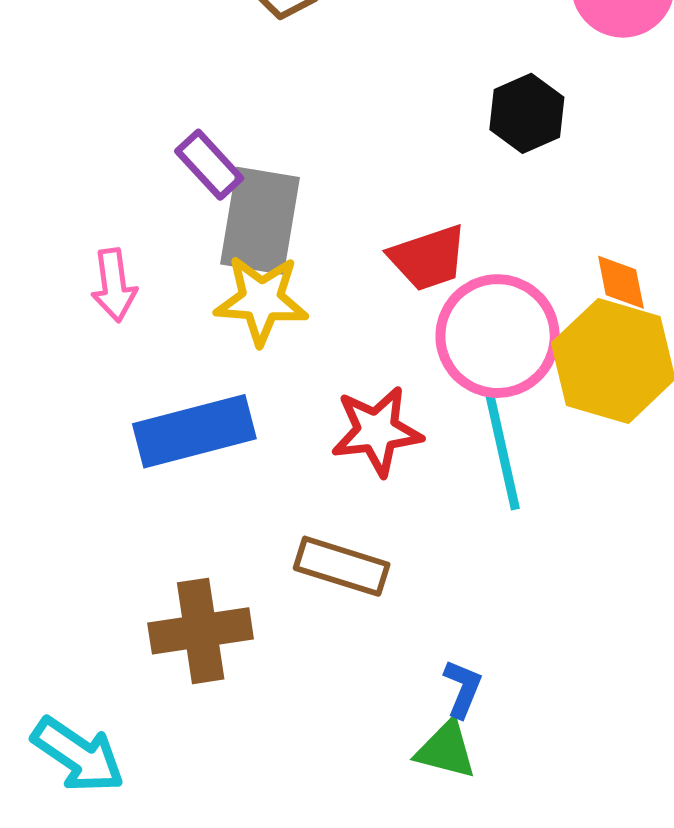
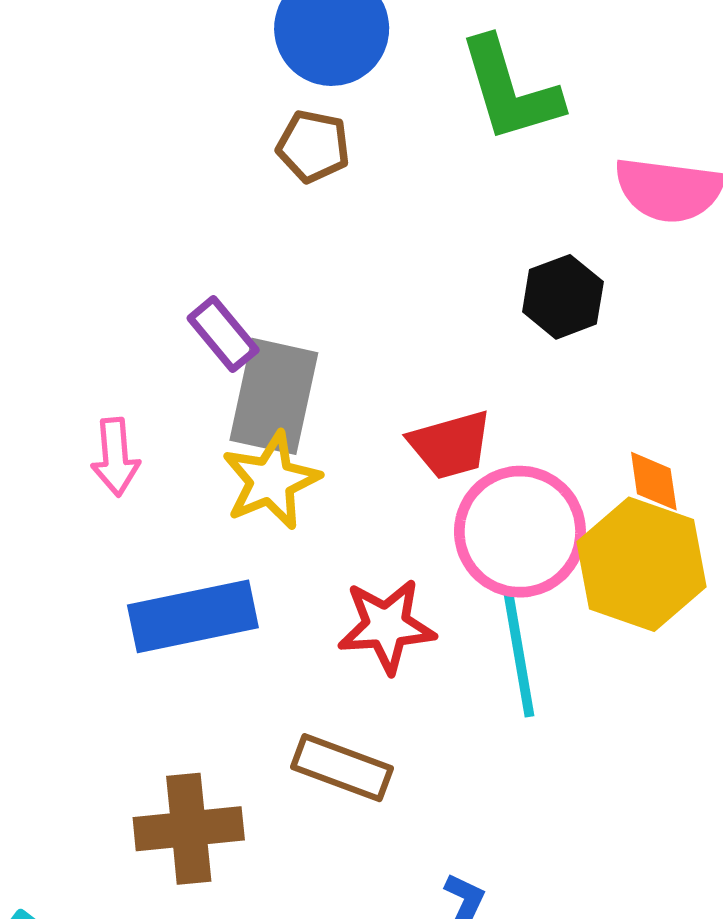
yellow star: (261, 300) -> (271, 481), turned -30

